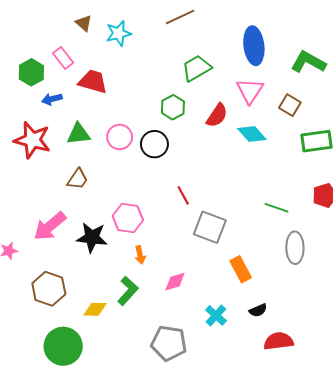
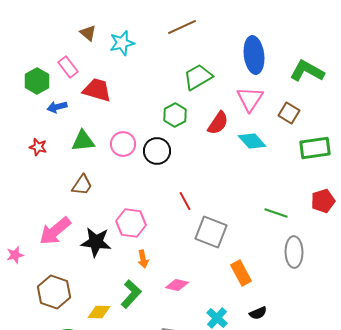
red star: (32, 140) -> (38, 147), size x0.5
pink diamond: (175, 282) -> (177, 285), turned 30

